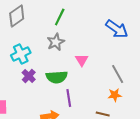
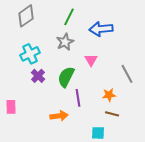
blue arrow: (117, 29) -> (101, 29), moved, turned 140
green semicircle: (57, 77) -> (66, 77), turned 120
orange star: (115, 95) -> (109, 95), moved

